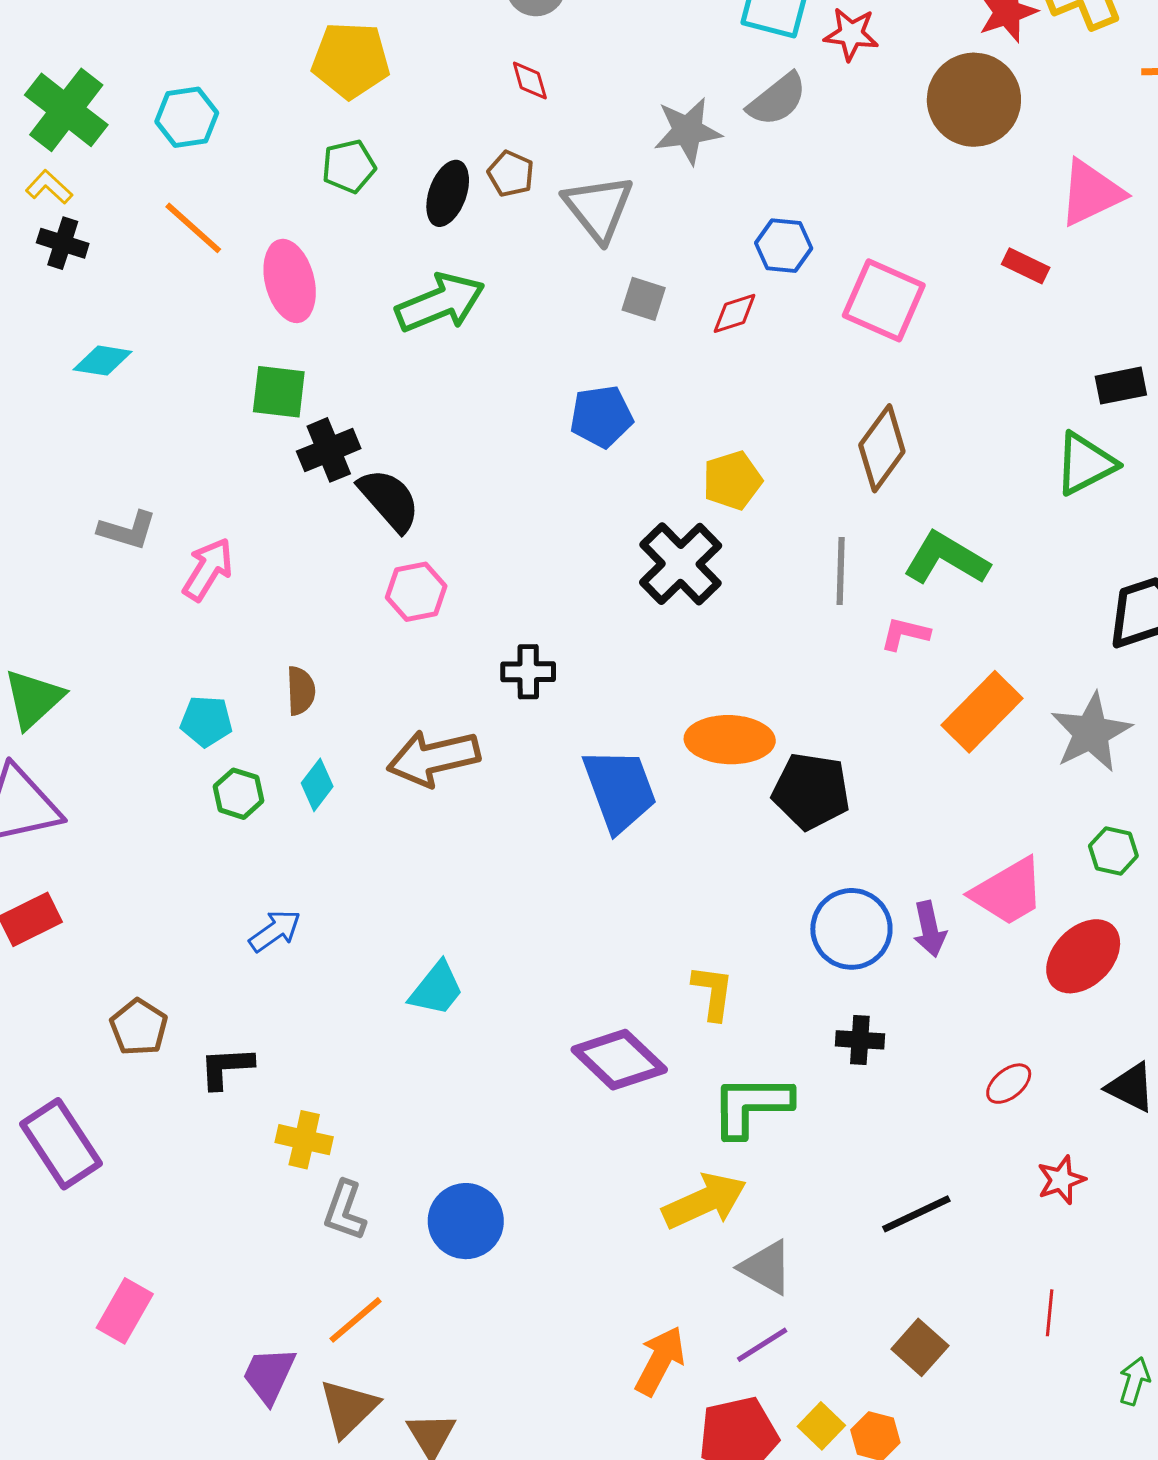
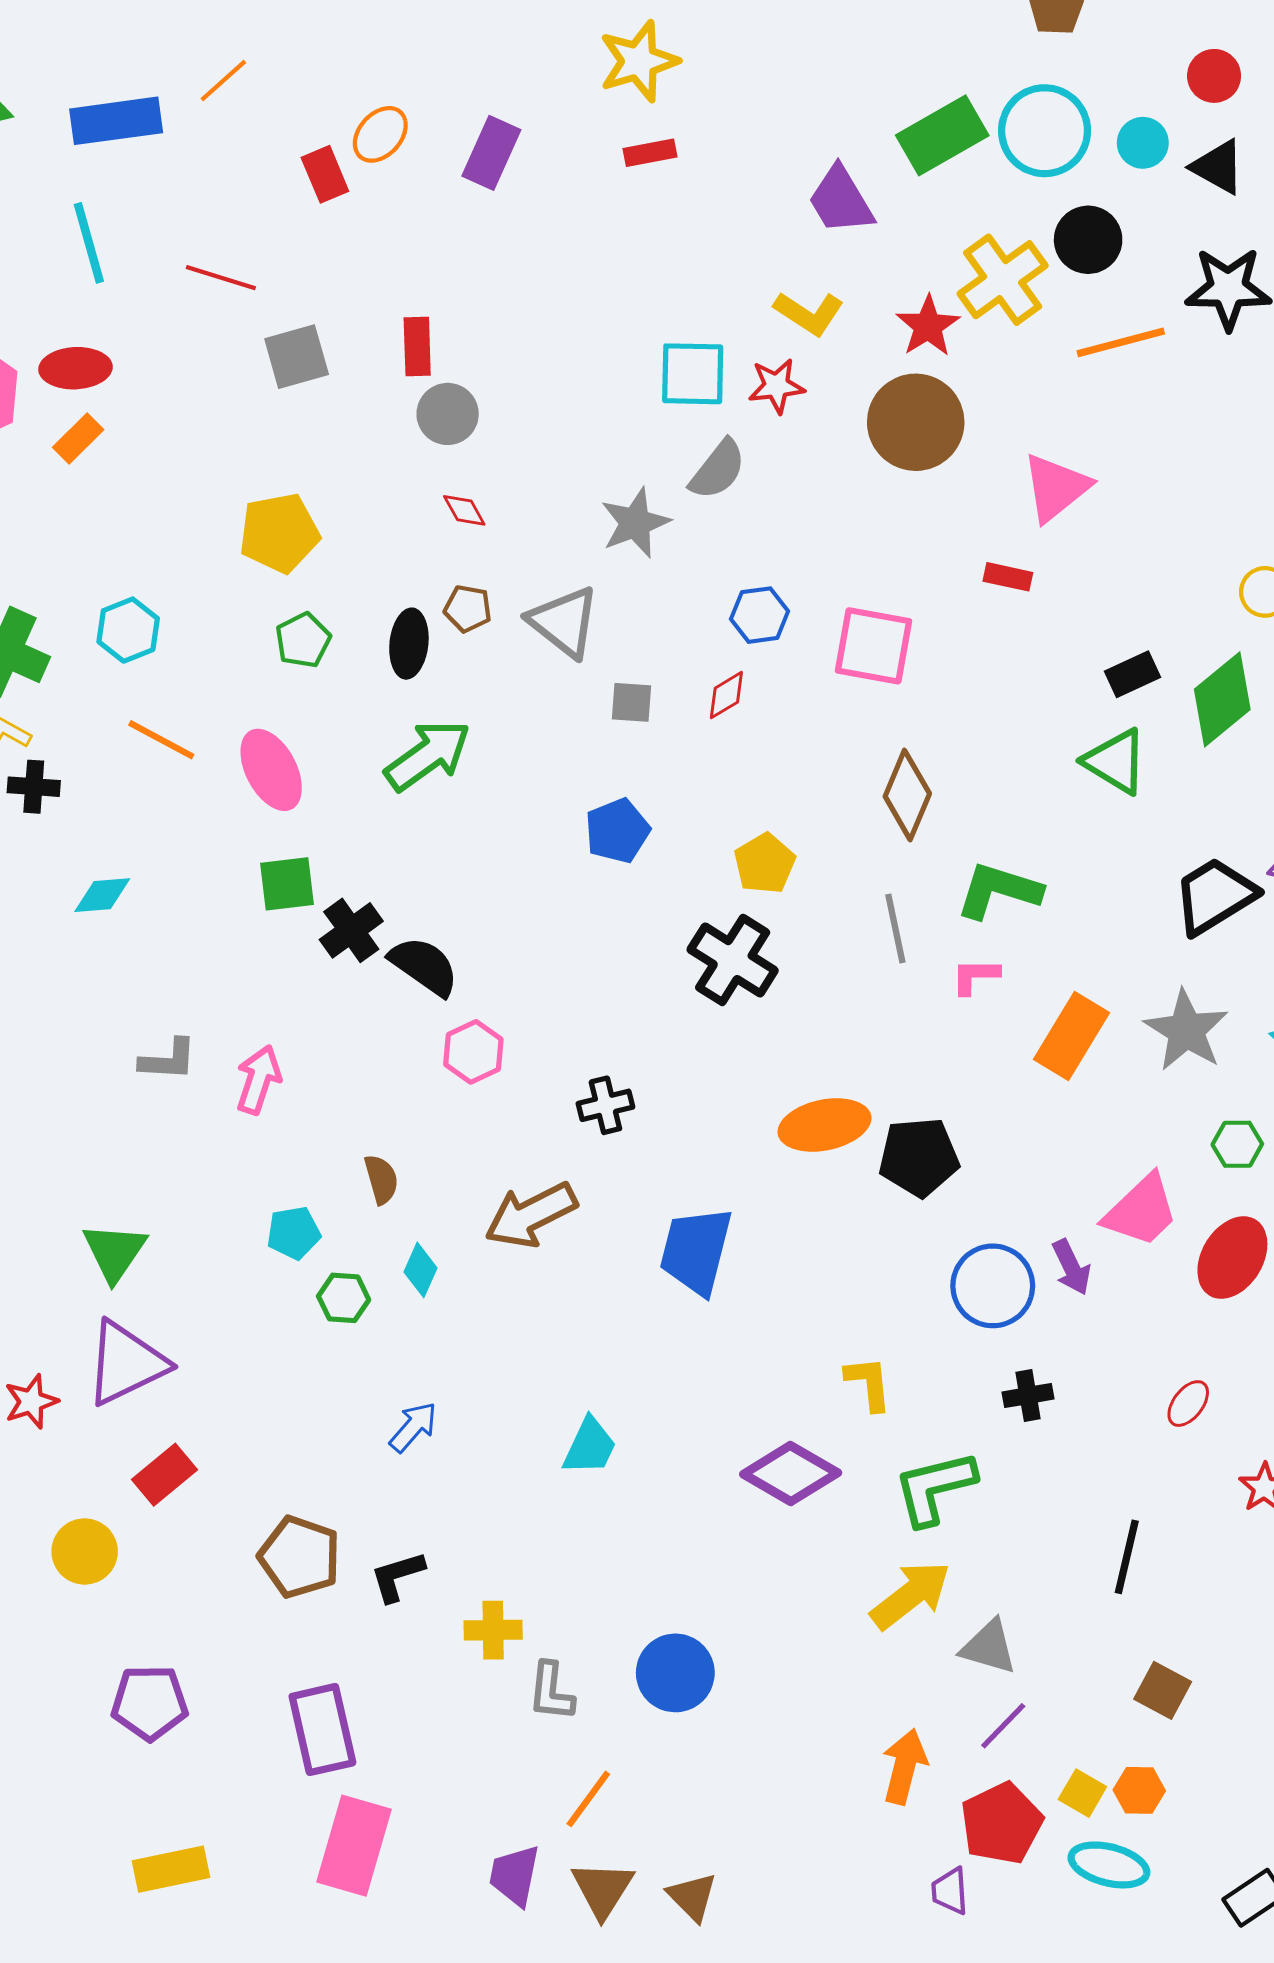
green triangle: (1085, 464) -> (1115, 761), turned -48
blue trapezoid: (620, 790) -> (696, 1251), moved, turned -132
brown pentagon: (139, 1027) -> (300, 1557), size x1.4
purple rectangle: (61, 1144) -> (322, 1730), moved, turned 34
black line: (916, 1214) -> (1127, 1557), turned -38
pink rectangle: (125, 1311) -> (354, 1846), size x1.5

